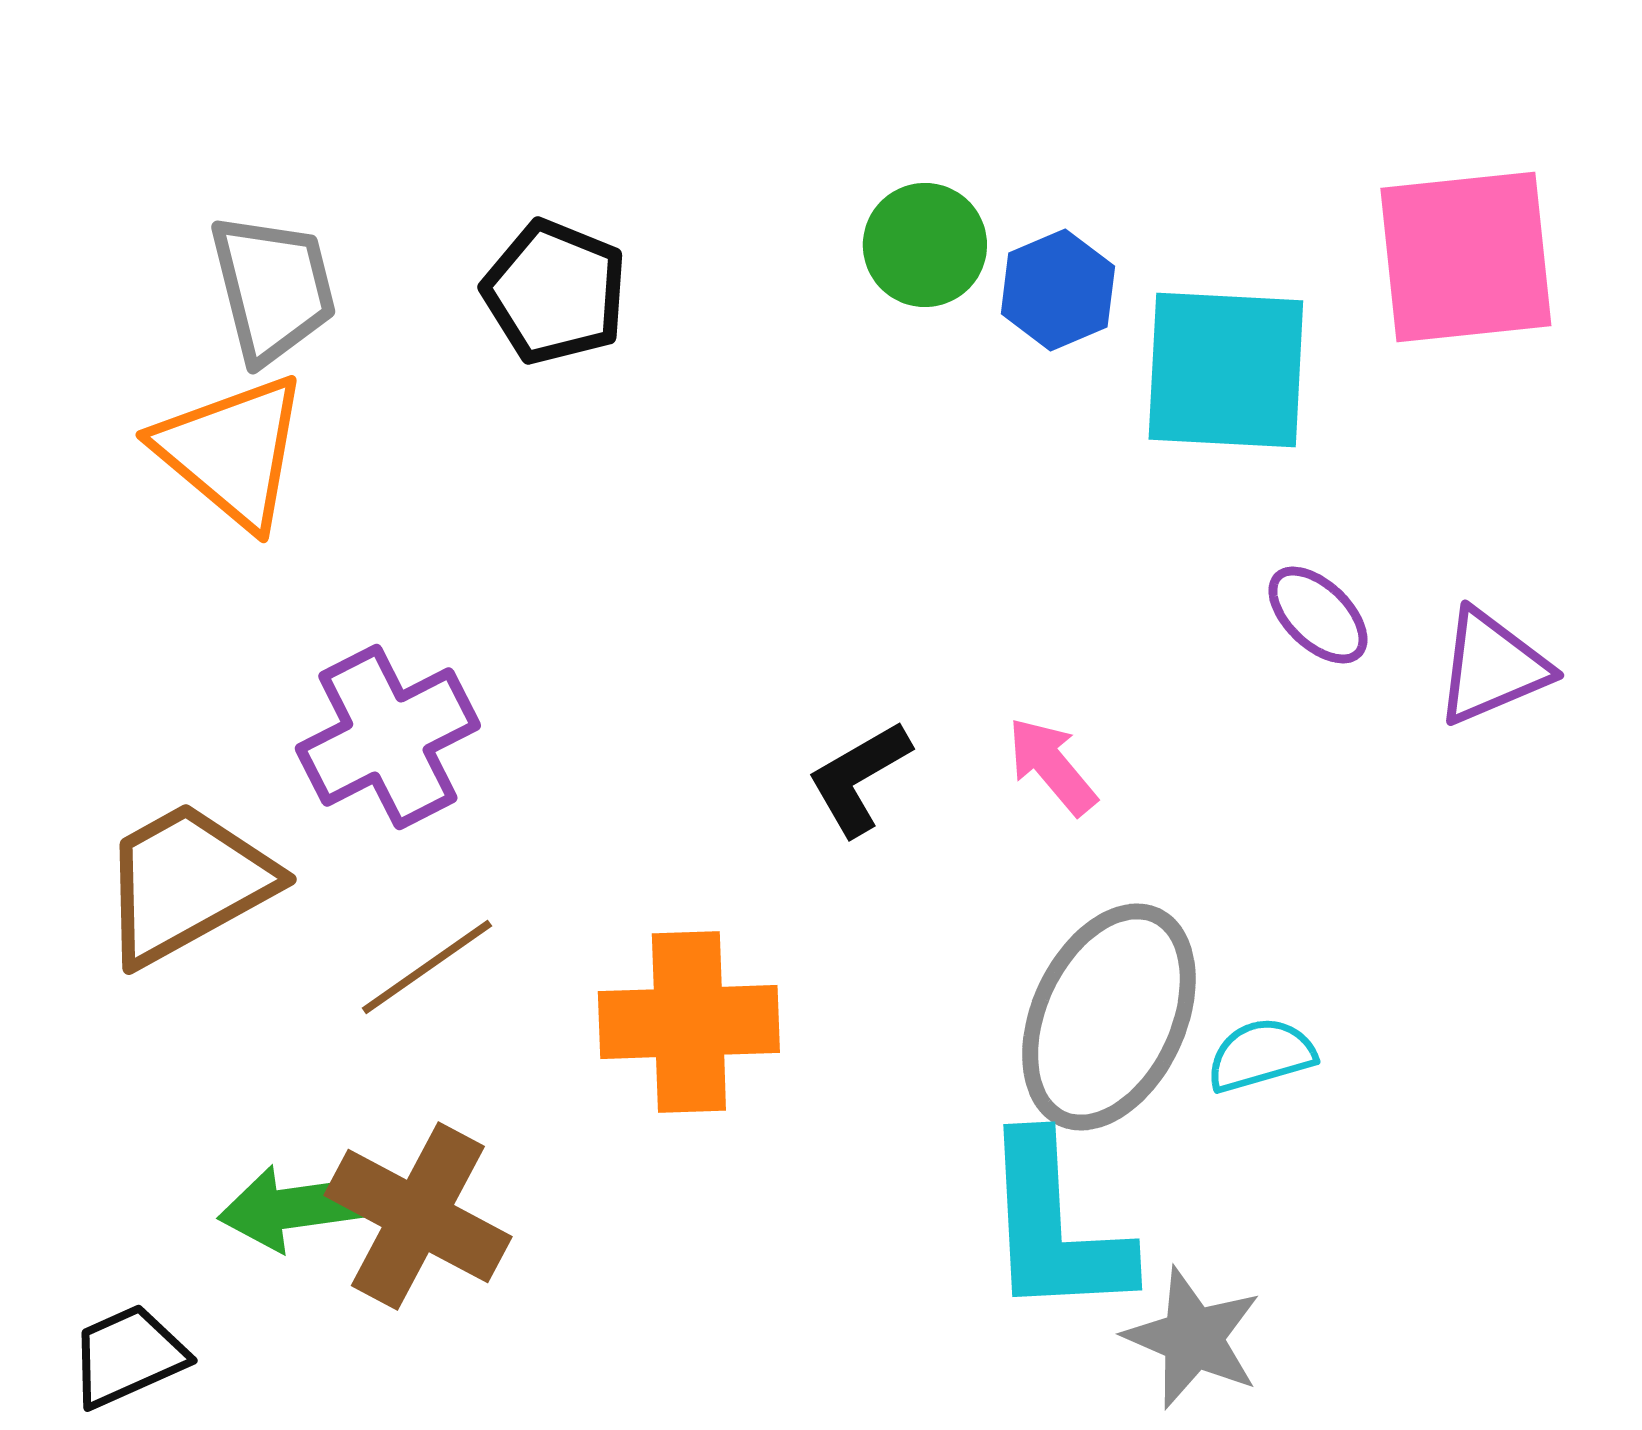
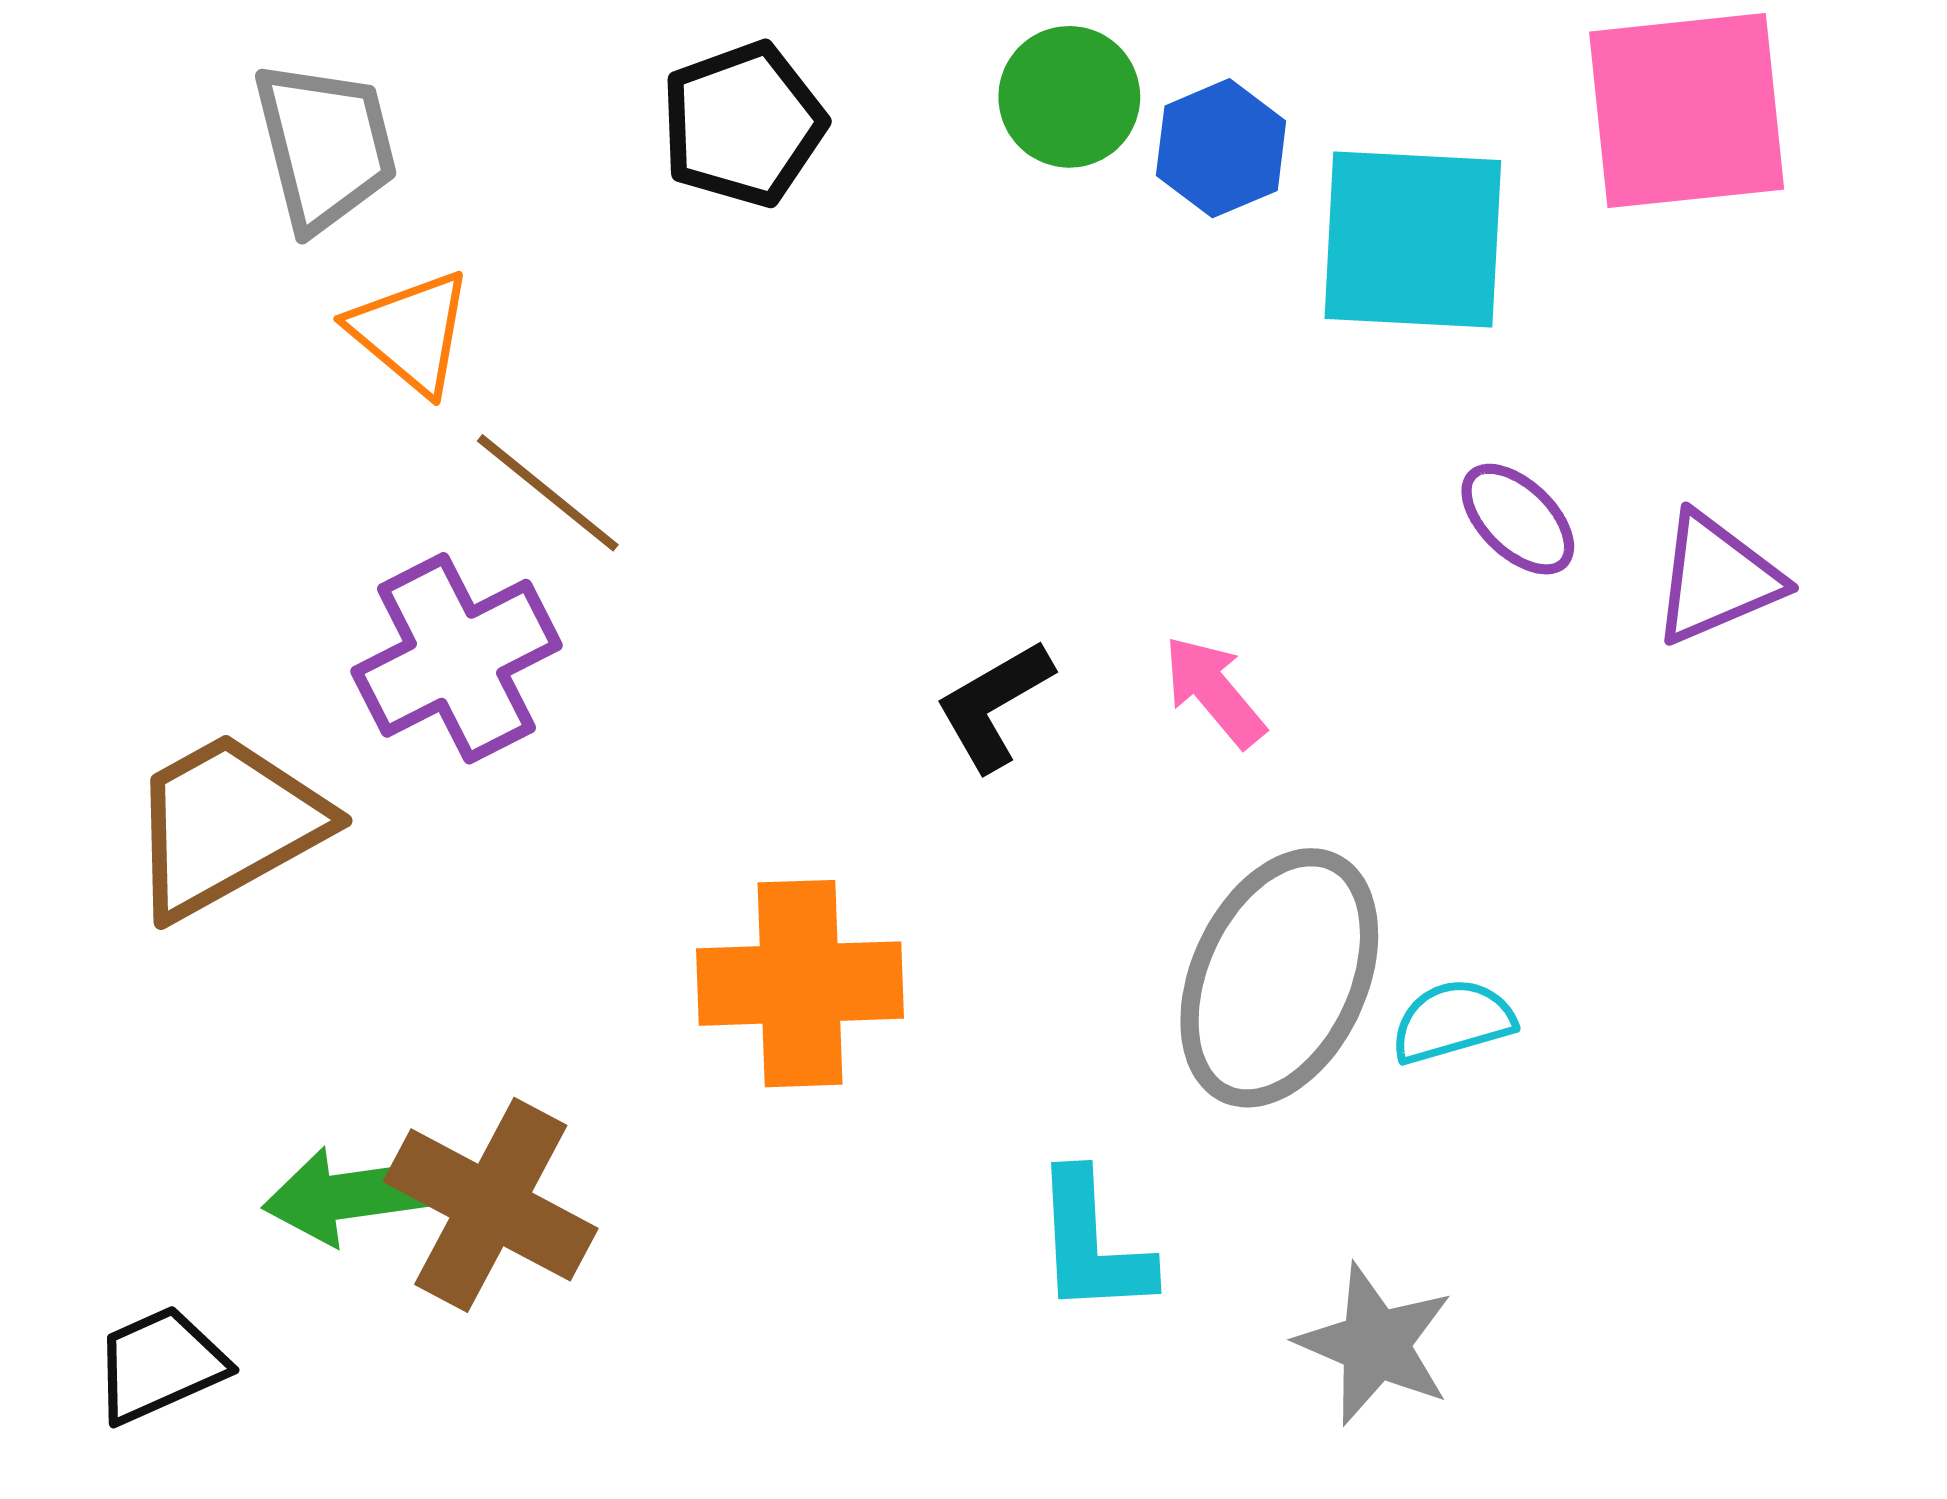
black pentagon: (555, 292) -> (743, 124), moved, turned 30
orange triangle: (232, 451) -> (411, 332), moved, size x0.7
brown line: (427, 967) -> (548, 493), moved, turned 74
cyan L-shape: (1055, 1227) -> (1092, 1244), moved, size x0.7

